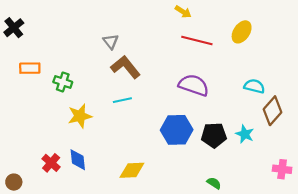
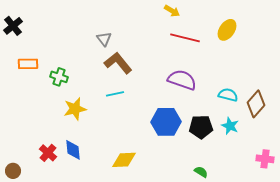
cyan semicircle: (254, 86) -> (228, 95), moved

